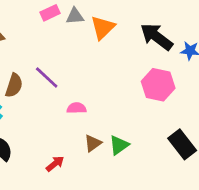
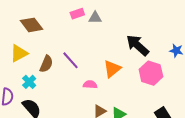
orange triangle: (103, 28) -> (112, 69), moved
black arrow: (157, 37) -> (138, 45), moved

